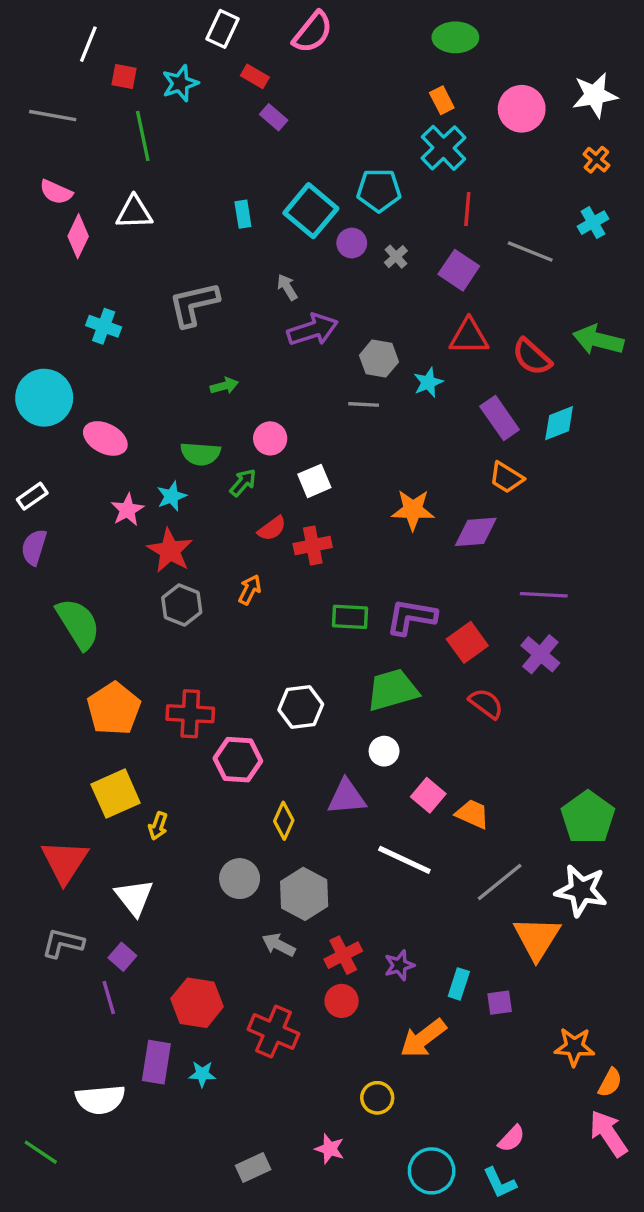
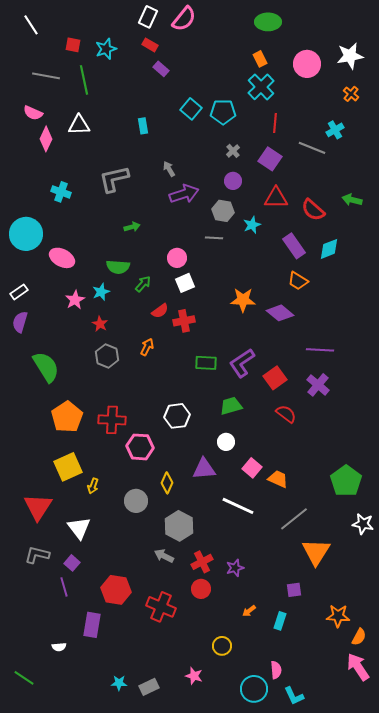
white rectangle: (223, 29) -> (148, 17), moved
white line: (88, 44) -> (31, 25), moved, turned -55
gray line: (53, 116) -> (46, 76), moved
cyan square: (311, 211) -> (191, 109), moved, size x0.7
cyan cross: (593, 223) -> (335, 130), moved
purple circle: (352, 243) -> (233, 181), moved
green arrow: (598, 340) -> (352, 200), size x0.7
pink circle: (270, 438) -> (177, 258), moved
purple diamond: (476, 532) -> (280, 313), turned 44
red star: (170, 551) -> (100, 324), size x0.6
purple L-shape: (411, 617) -> (242, 363), turned -44
green trapezoid: (393, 690) -> (231, 406), size x0.7
gray circle: (240, 879) -> (136, 501), moved
white star: (581, 890) -> (363, 524), moved, size x0.7
cyan rectangle: (459, 984) -> (280, 621), moved
orange arrow: (423, 1038) -> (249, 611), size x0.5
cyan star: (202, 1074) -> (119, 683), moved
white semicircle: (100, 1100) -> (59, 647), size x0.5
pink semicircle: (511, 1139) -> (276, 670), moved, turned -48

